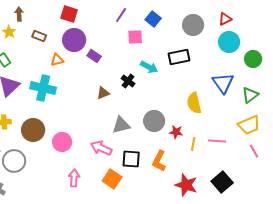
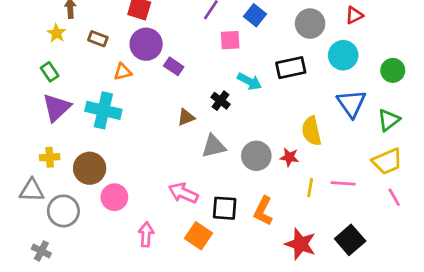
cyan circle: (229, 42) -> (343, 55), moved
gray triangle: (121, 125) -> (214, 146), moved
red star: (176, 132) -> (289, 157), moved
pink circle: (62, 142) -> (114, 197), moved

